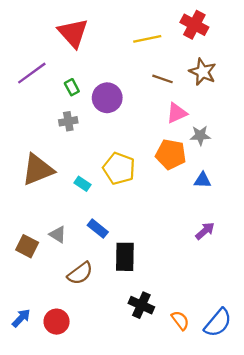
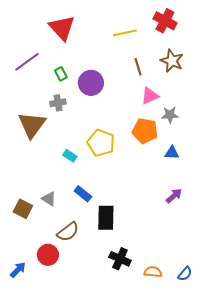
brown line: (163, 79) -> (138, 67), turned 54
brown triangle: (38, 170) -> (32, 125), moved, turned -32
orange semicircle: (180, 320) -> (153, 272), turned -48
red circle: (57, 322) -> (48, 255), moved
blue semicircle: (218, 323) -> (185, 274), size x0.6

